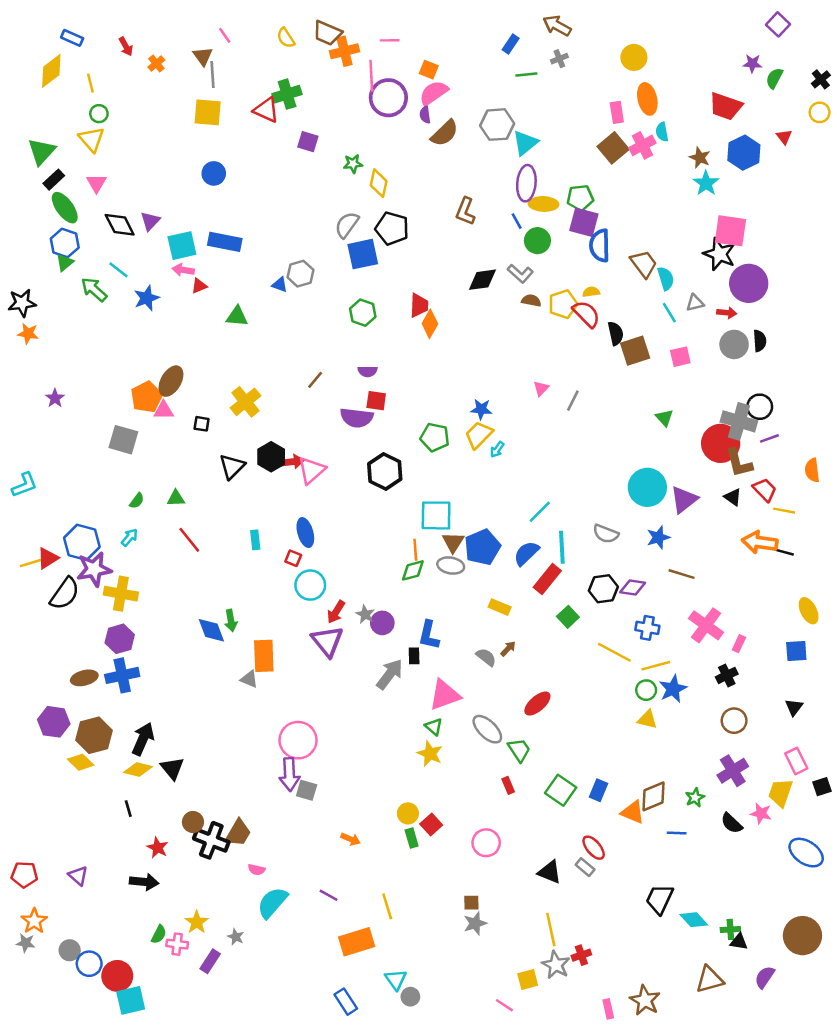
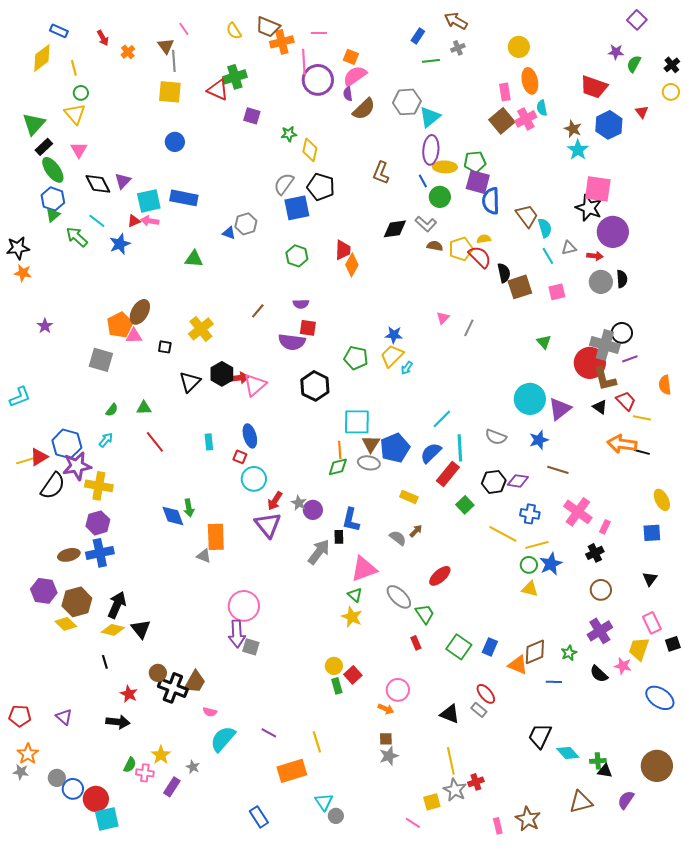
red triangle: (199, 286) -> (134, 221), moved
orange arrow: (351, 839) -> (386, 709), moved
blue rectangle: (346, 1002) -> (259, 817), moved

